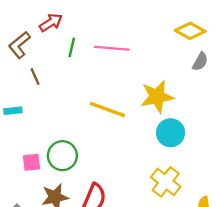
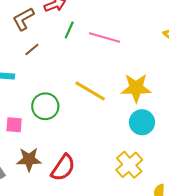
brown line: (35, 77) -> (32, 50), turned 63
green circle: (62, 156) -> (45, 106), moved

